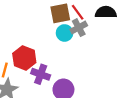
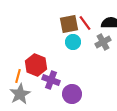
gray cross: (79, 28) -> (103, 42), moved

